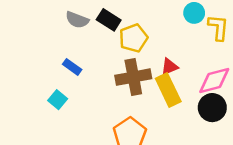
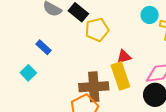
brown cross: (133, 77) -> (94, 87), moved

